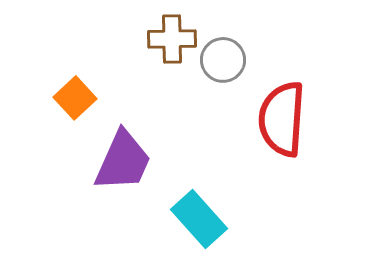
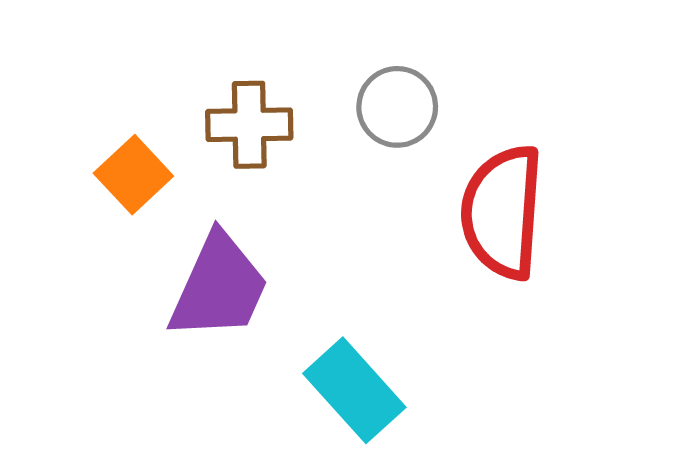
brown cross: (172, 39) -> (249, 125), moved

